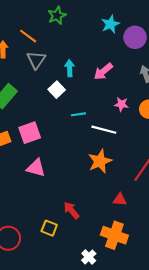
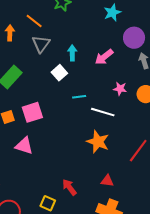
purple circle: (135, 37) -> (134, 38), moved
orange star: (100, 161) -> (98, 142), turned -30
pink triangle: (36, 168) -> (24, 146), moved
red triangle: (120, 200) -> (107, 181), moved

